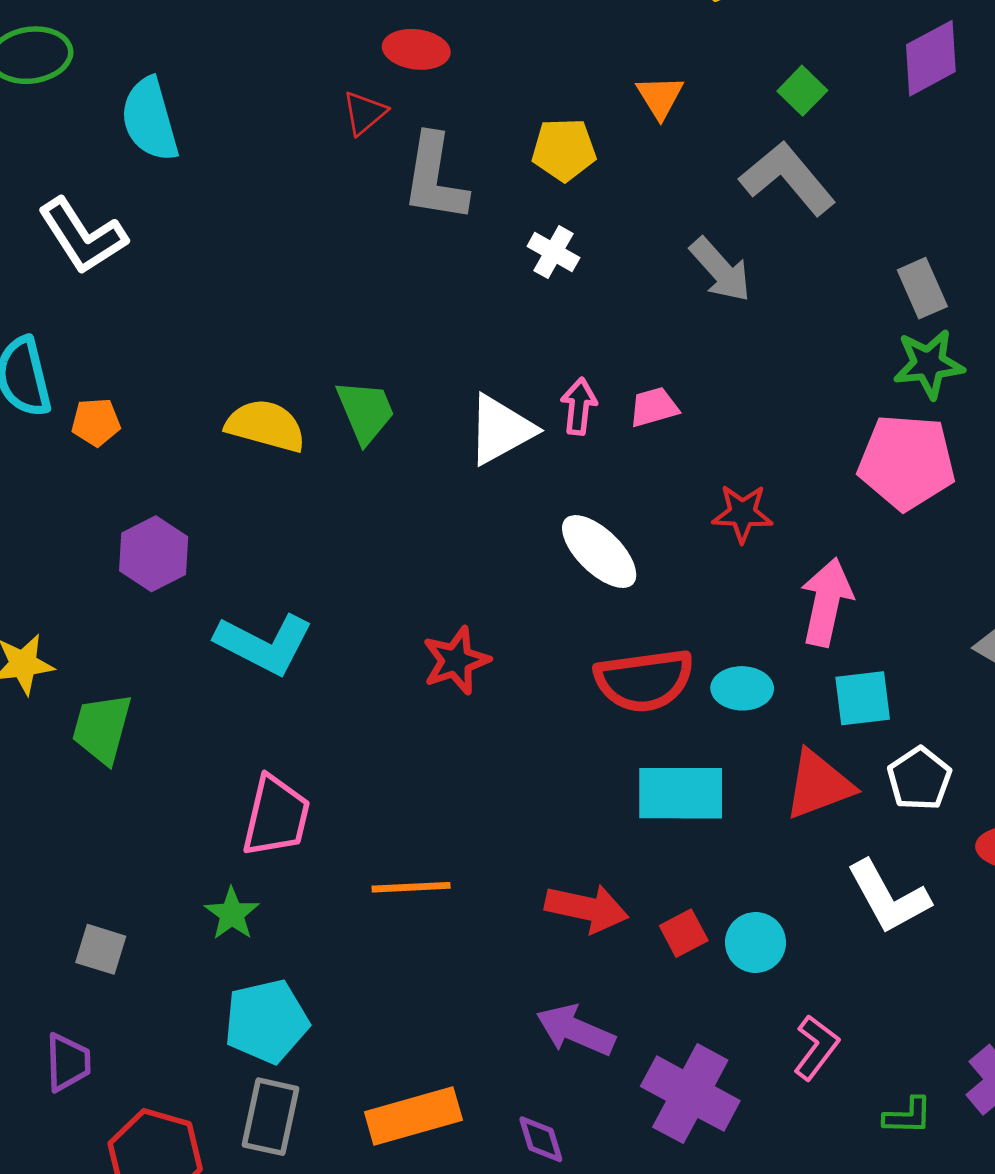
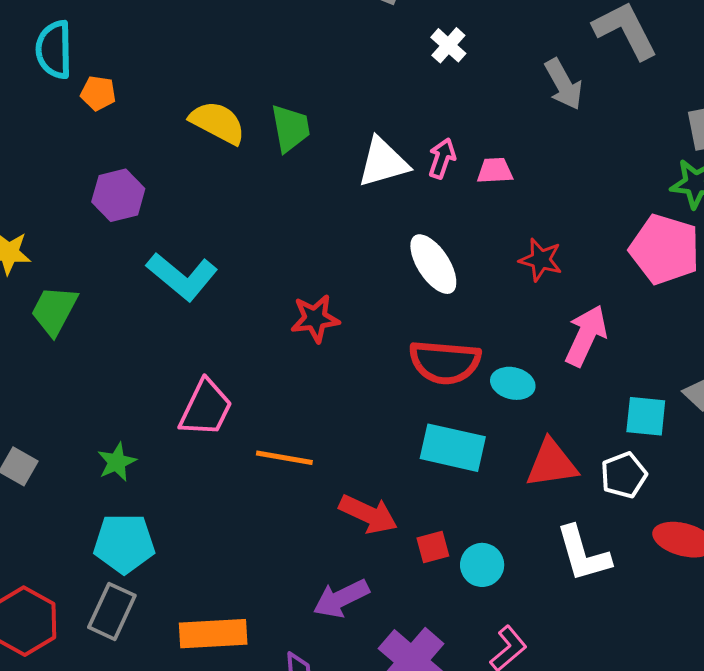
cyan square: (863, 698) -> (646, 416), moved
pink trapezoid: (276, 816) -> (206, 408), moved
orange line: (411, 887) -> (284, 458), moved
purple arrow: (576, 1030) -> (341, 598), turned -62

